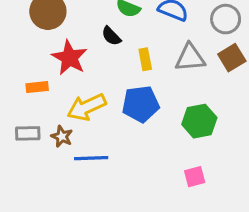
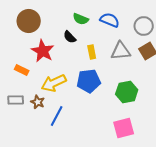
orange rectangle: (37, 87) -> (22, 70), turned 32
blue line: (91, 158) -> (57, 116), turned -60
pink square: (195, 177) -> (124, 128), size x1.5

